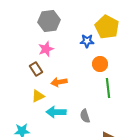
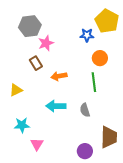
gray hexagon: (49, 21) -> (30, 26), moved
green line: (108, 88) -> (94, 82), moved
yellow triangle: (38, 96) -> (16, 90), moved

